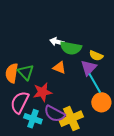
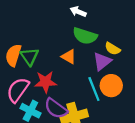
white arrow: (57, 42) -> (78, 12), moved
cyan line: (95, 83) -> (94, 89), moved
orange circle: (101, 102) -> (111, 86), moved

